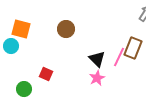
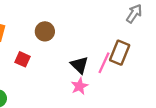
red square: (46, 74) -> (23, 59), moved

